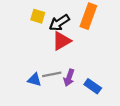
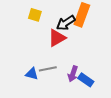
black arrow: (59, 23) -> (66, 23), moved
purple arrow: (69, 78) -> (73, 74), moved

